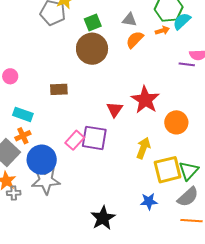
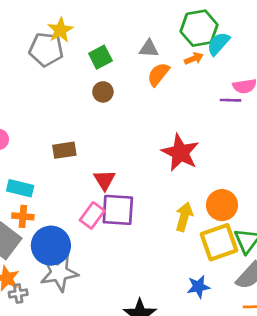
brown circle: (92, 49) -> (103, 92), size x0.5
red triangle: (115, 110) -> (104, 180), moved
orange circle: (176, 122) -> (222, 205), moved
orange cross: (23, 136) -> (23, 216), turned 35

